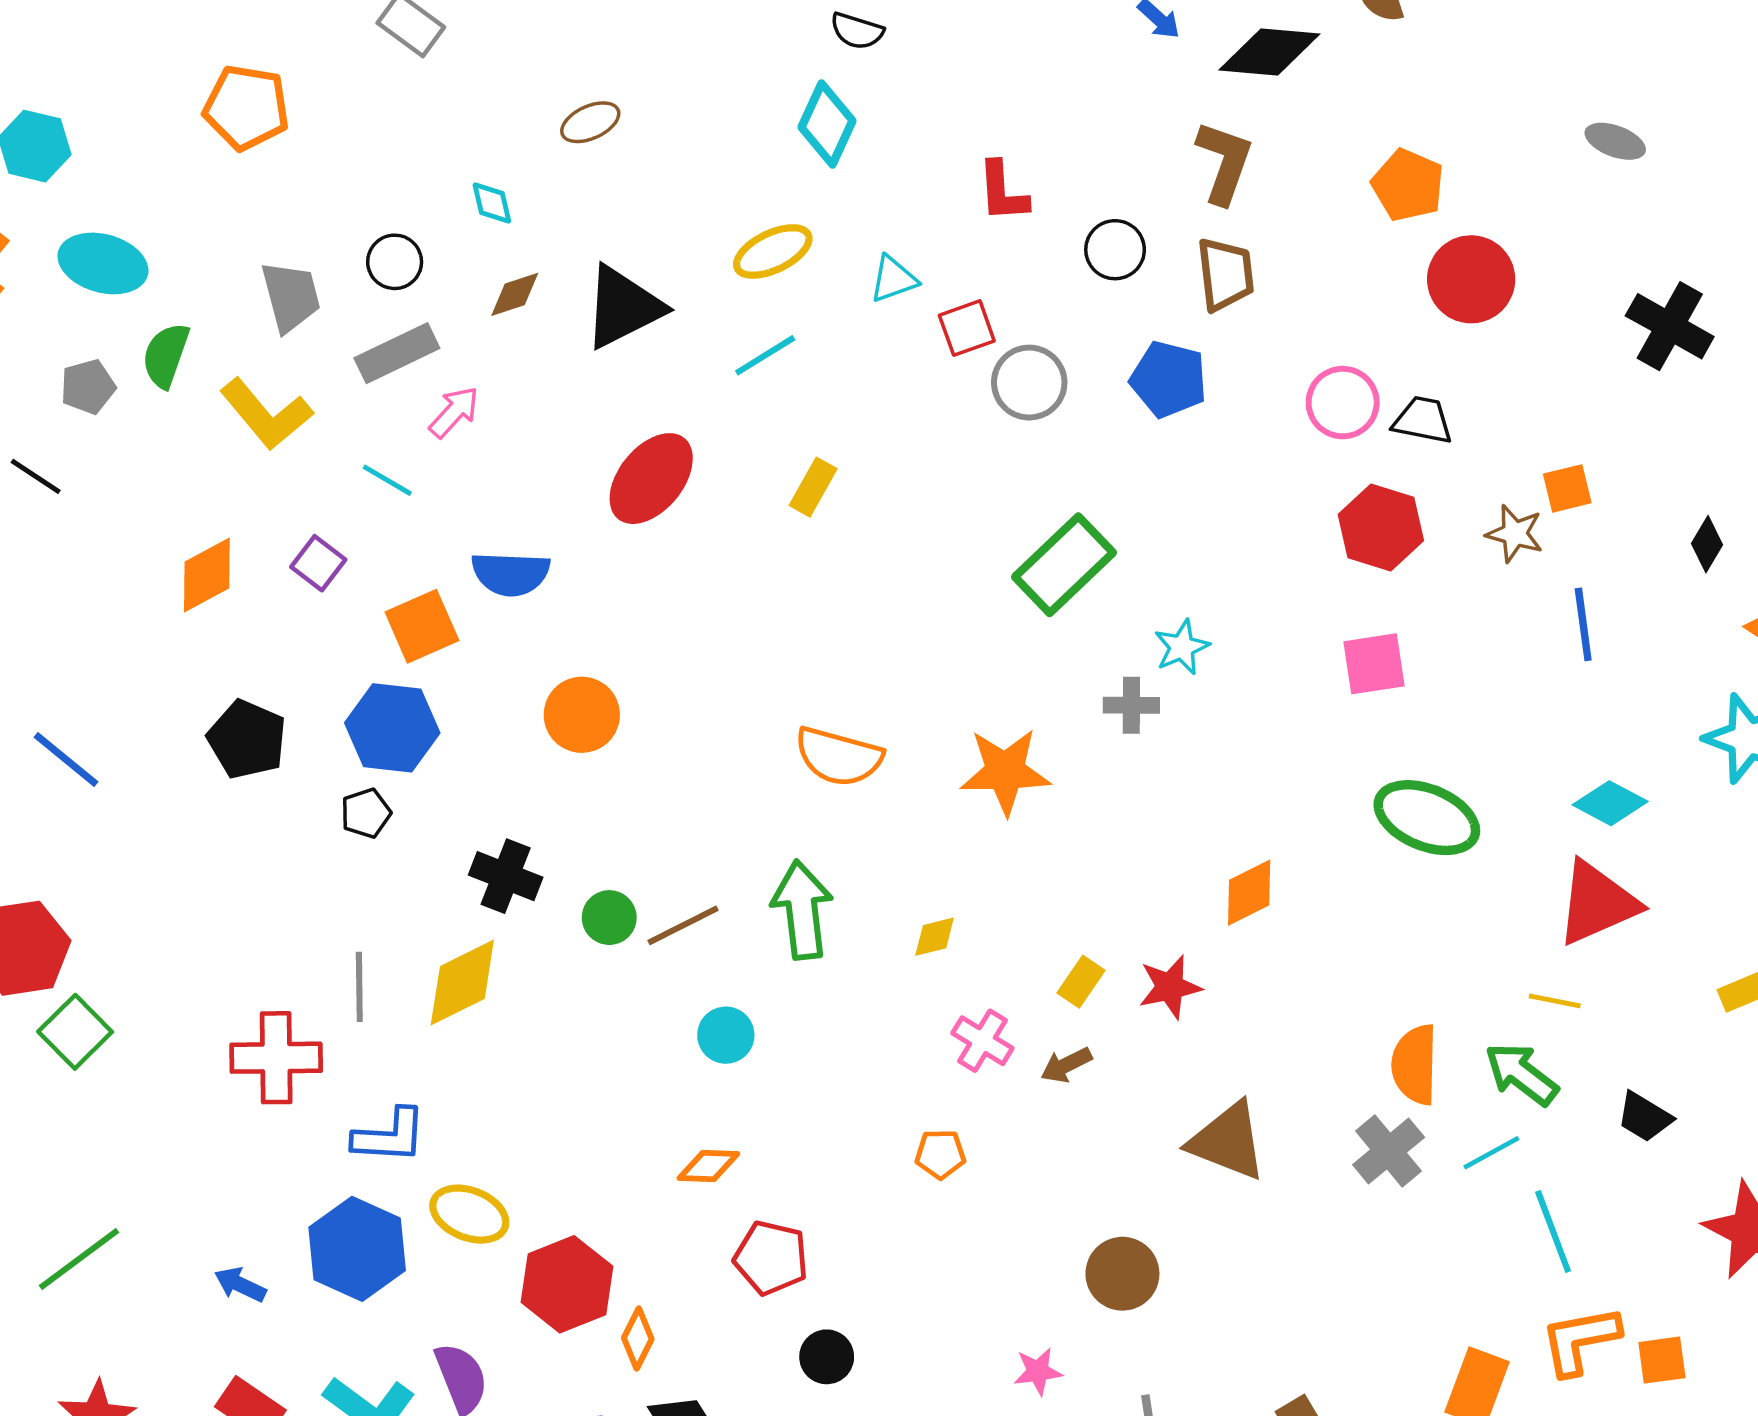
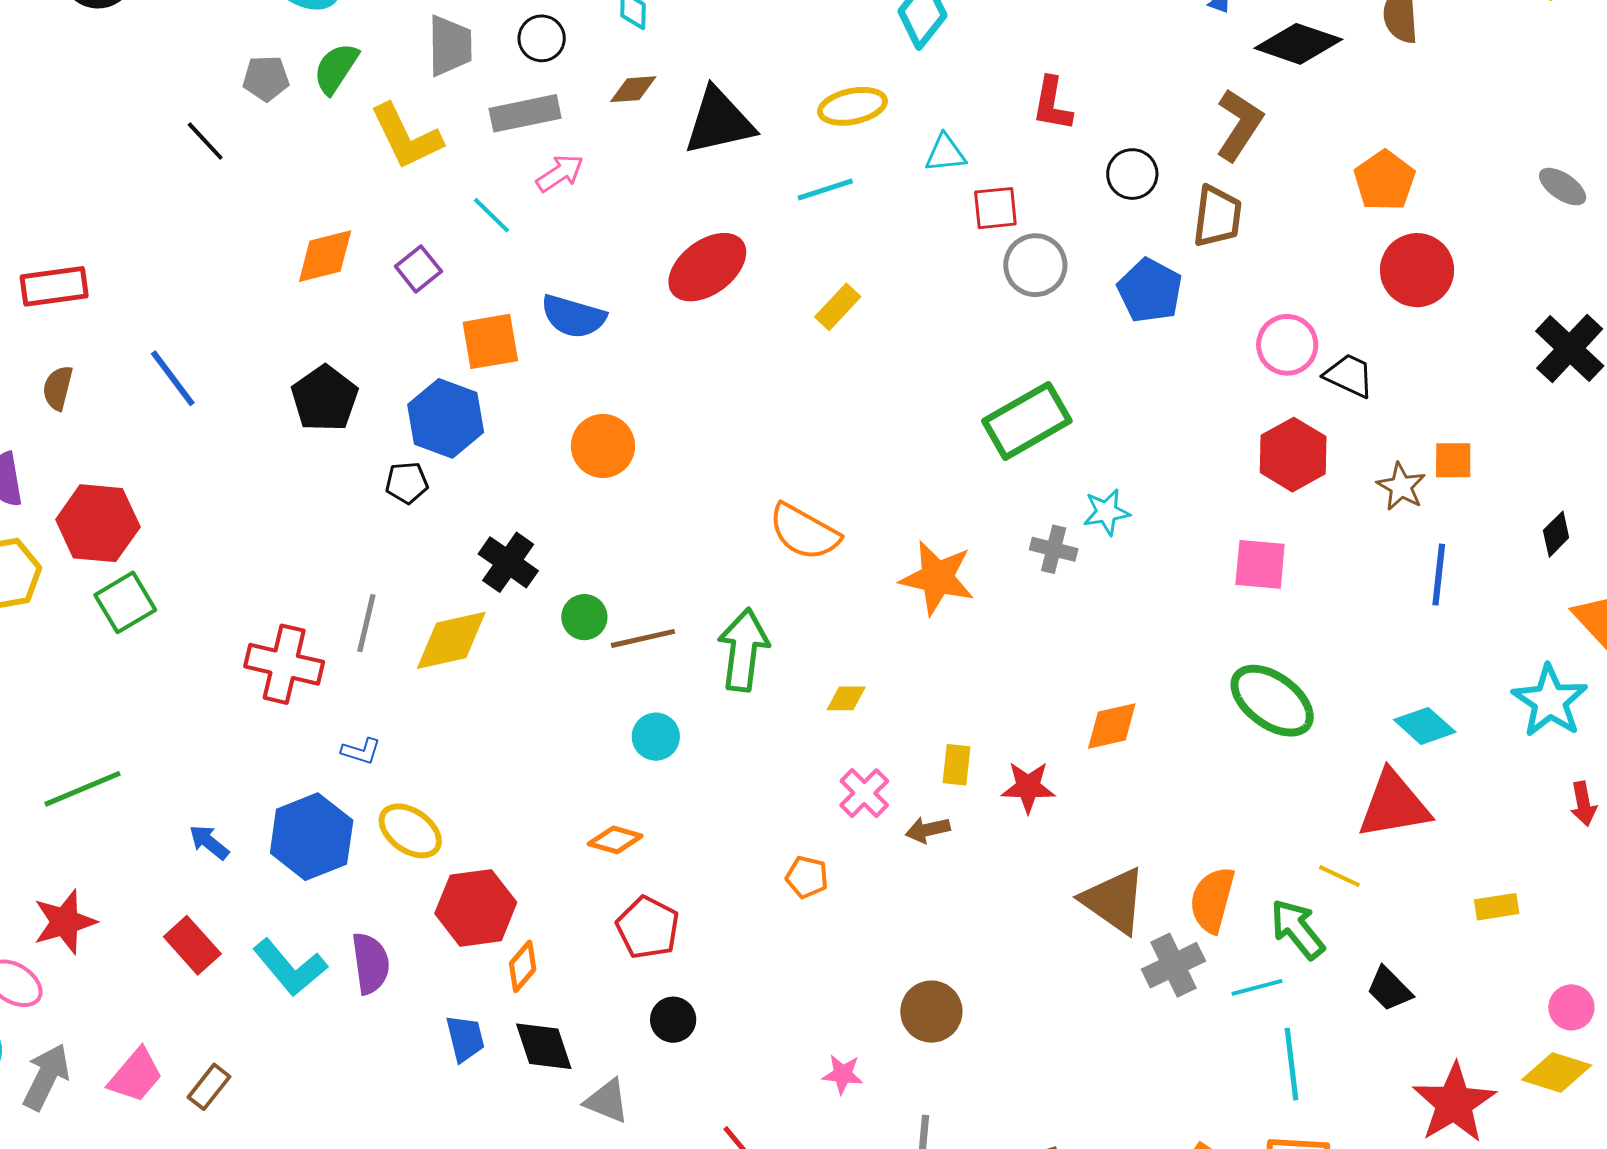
yellow rectangle: (1081, 982) -> (957, 765), turned -42
blue L-shape: (390, 1136) -> (361, 751), size x0.6
brown triangle: (1228, 1141) -> (1114, 901), moved

